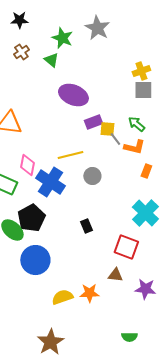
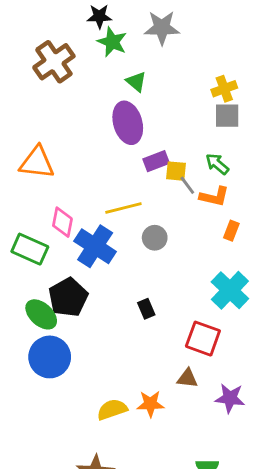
black star: (19, 20) -> (99, 16), moved
gray star: (97, 28) -> (162, 28), turned -30
brown cross: (21, 52) -> (54, 62), size x1.8
green triangle: (51, 60) -> (136, 82), moved
purple ellipse: (73, 95) -> (128, 123), turned 52
blue circle: (35, 260) -> (50, 357), moved

